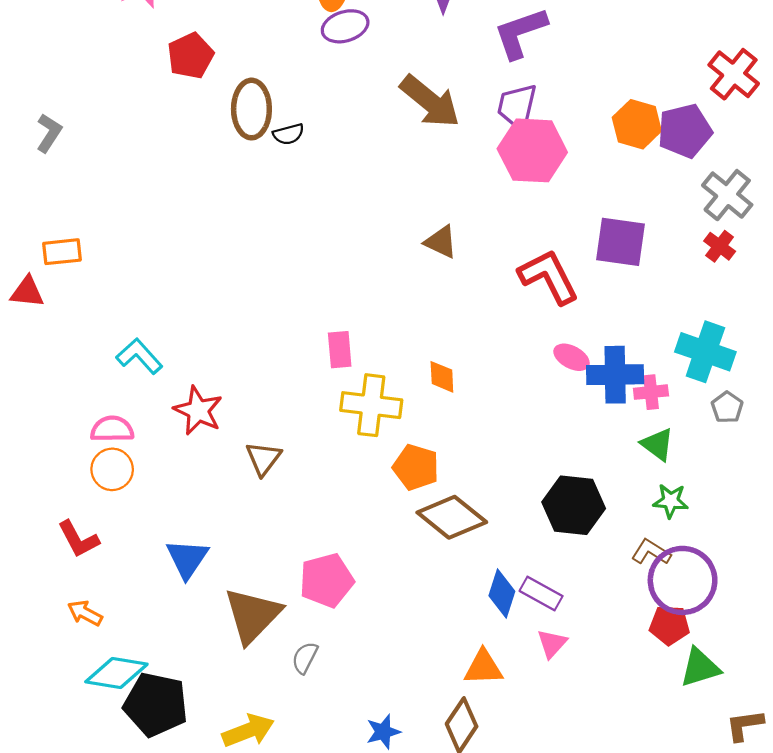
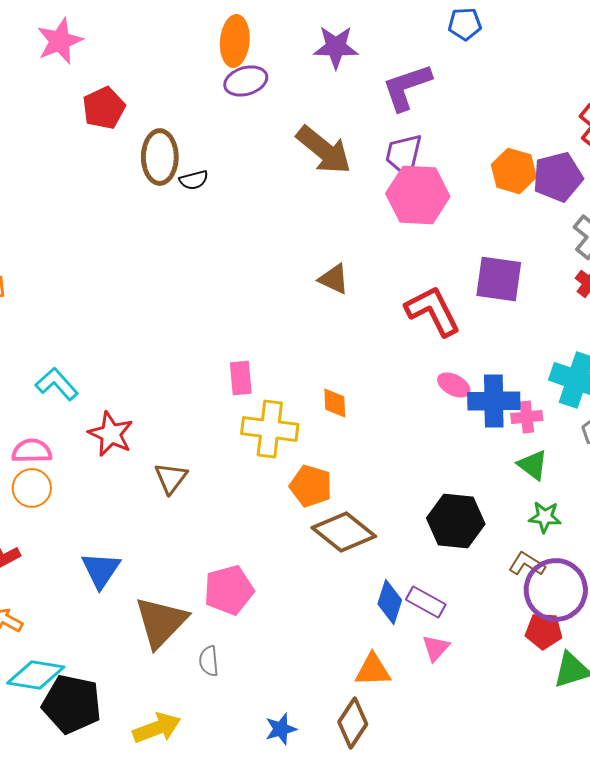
gray semicircle: (305, 658) -> (209, 661), turned -32

